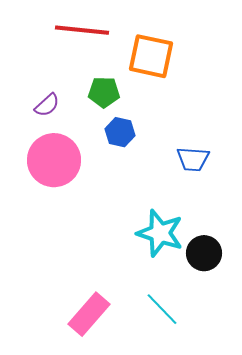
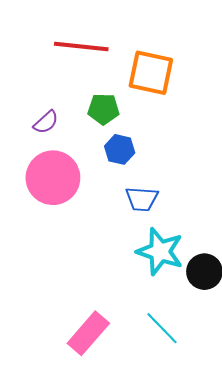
blue trapezoid: (193, 159) -> (142, 199), moved

